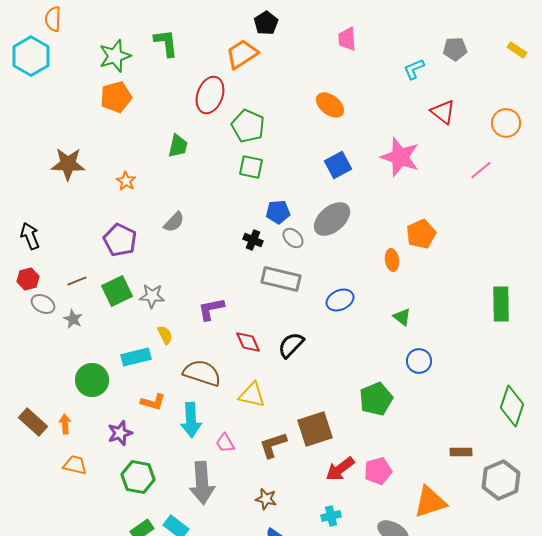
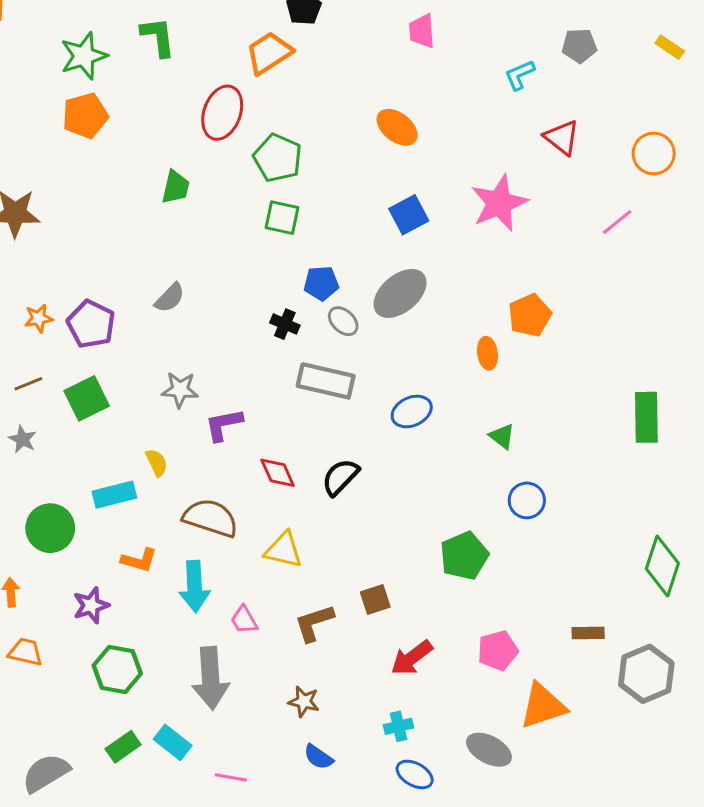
pink star: (400, 157) -> (499, 203), turned 30
orange star: (126, 181) -> (39, 318), moved, turned 30
gray star: (152, 296) -> (180, 390), moved
brown square: (315, 429) -> (375, 600), size x0.6
pink pentagon: (378, 471) -> (498, 651), moved

